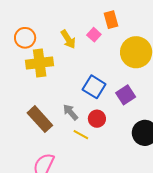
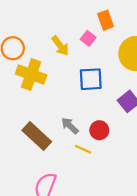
yellow cross: (40, 63) -> (31, 74), turned 32
blue square: (94, 87) -> (91, 79), moved, turned -30

